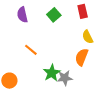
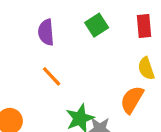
purple semicircle: (22, 15) -> (46, 32), moved

